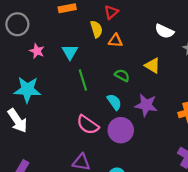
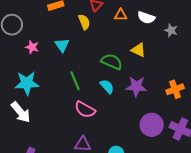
orange triangle: (115, 41) -> (121, 15), moved
green semicircle: (122, 75) -> (112, 62), size x1.5
green line: (83, 80) -> (75, 81), moved
purple circle: (121, 130) -> (152, 125), moved

